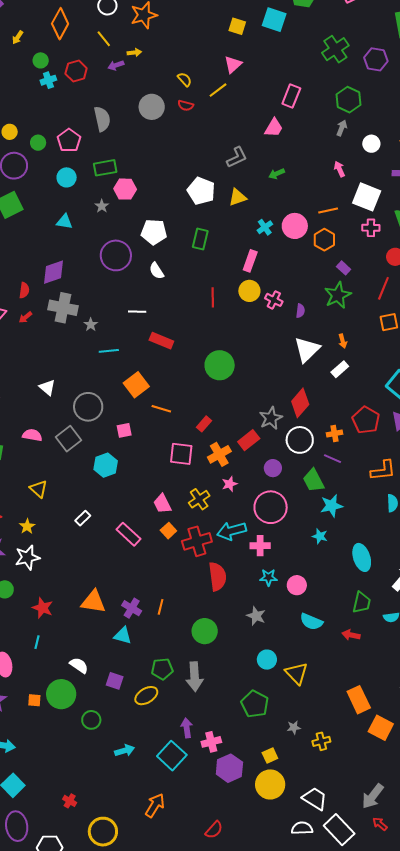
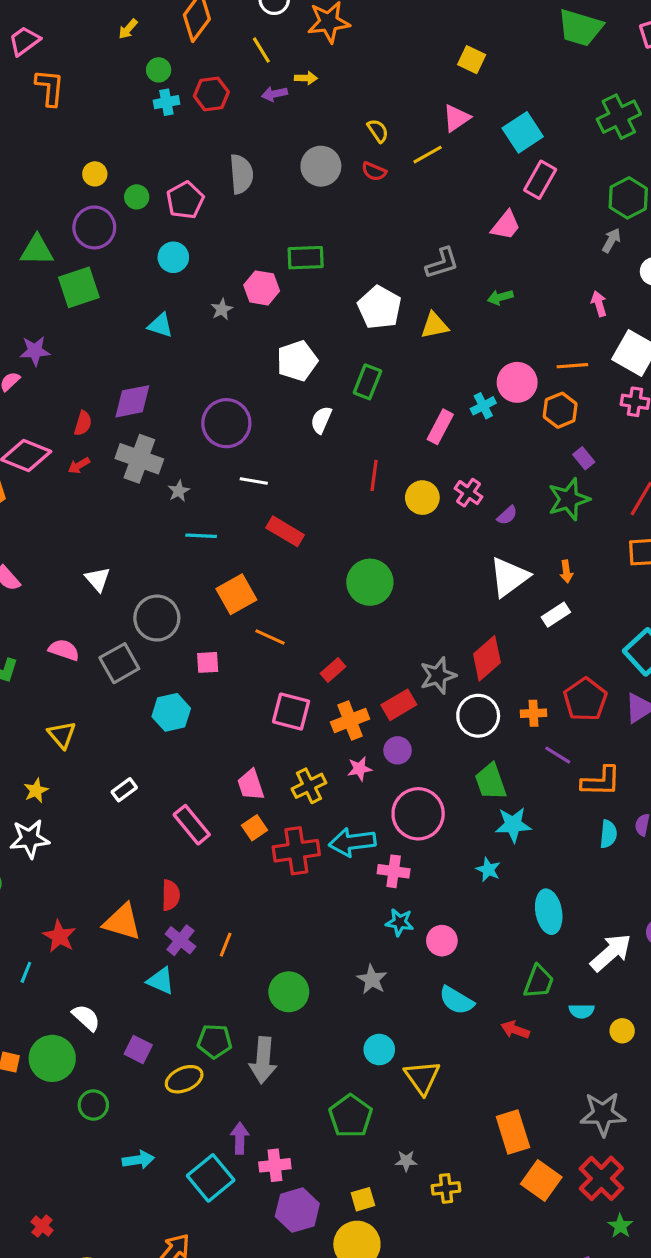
cyan square: (274, 20) -> (523, 132), moved, turned 30
green rectangle: (105, 168) -> (306, 258), moved
cyan cross: (265, 227) -> (483, 406), moved
white pentagon: (154, 232) -> (297, 361), turned -30
purple circle: (116, 255) -> (226, 423), moved
white semicircle: (157, 271) -> (321, 420), moved, turned 48
yellow circle: (249, 291) -> (422, 498), moved
purple semicircle: (300, 311) -> (507, 515), turned 32
purple line: (333, 459) -> (558, 755), moved
purple circle: (273, 468) -> (398, 750), moved
red semicircle: (217, 577) -> (171, 895), moved, size x0.7
red star: (43, 608) -> (59, 936), moved

